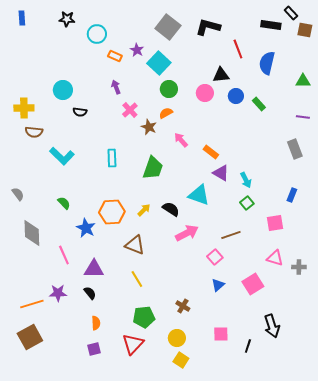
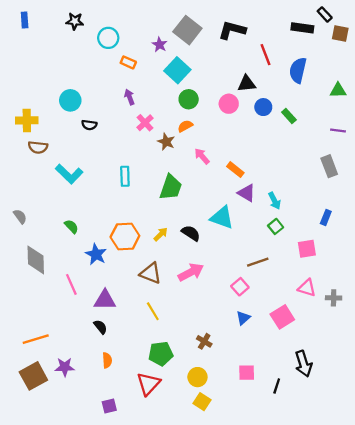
purple star: (137, 50) -> (160, 45), moved
pink arrow: (187, 233) -> (191, 272), moved
purple star: (58, 293) -> (65, 367), moved
purple square: (94, 349) -> (109, 406), moved

